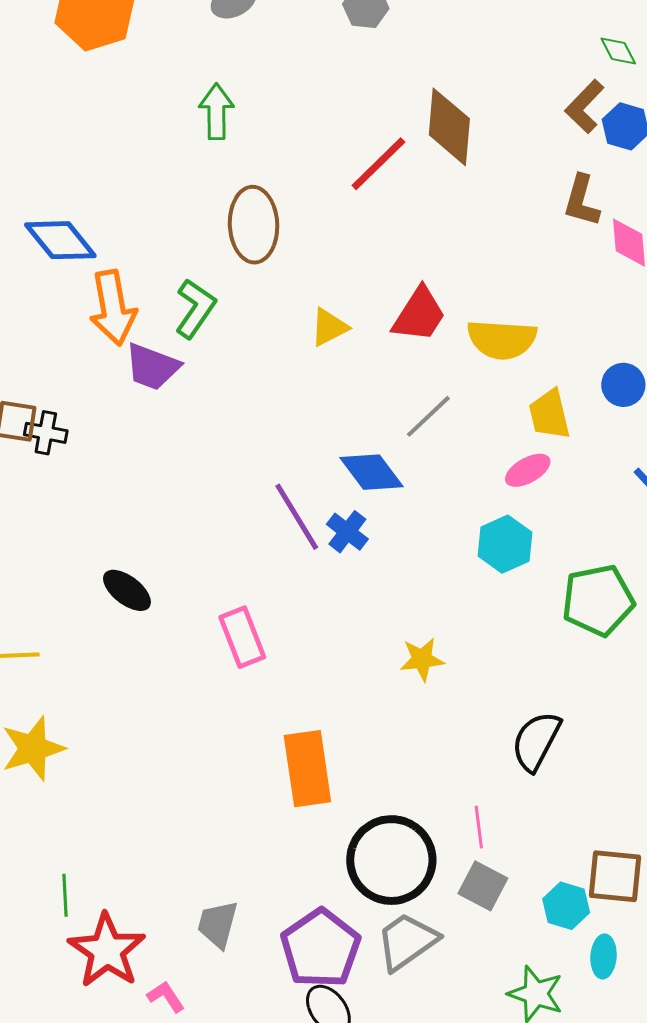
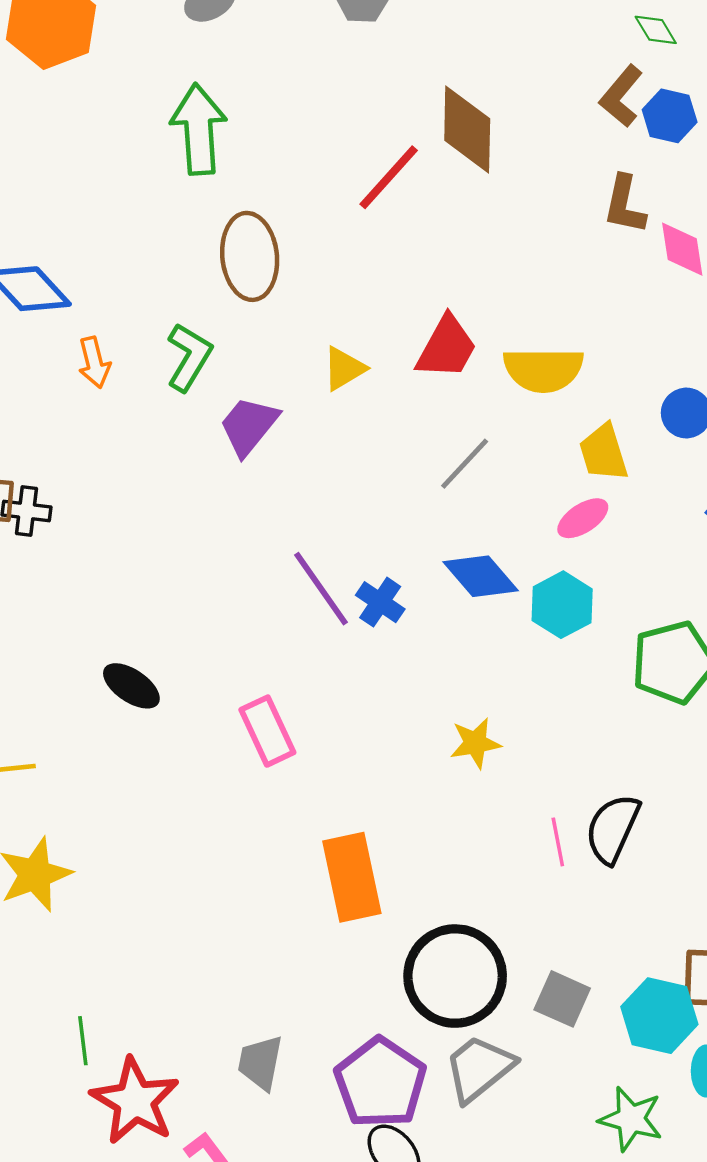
green arrow: (216, 112) -> (199, 129), size x1.4
orange arrow: (113, 308) -> (94, 362), size x0.6
purple trapezoid: (152, 367) -> (249, 426), moved, turned 112
blue diamond: (371, 472) -> (481, 576), moved
pink line: (479, 827) -> (558, 842), moved
cyan hexagon: (566, 906) -> (659, 1016), size x1.4

